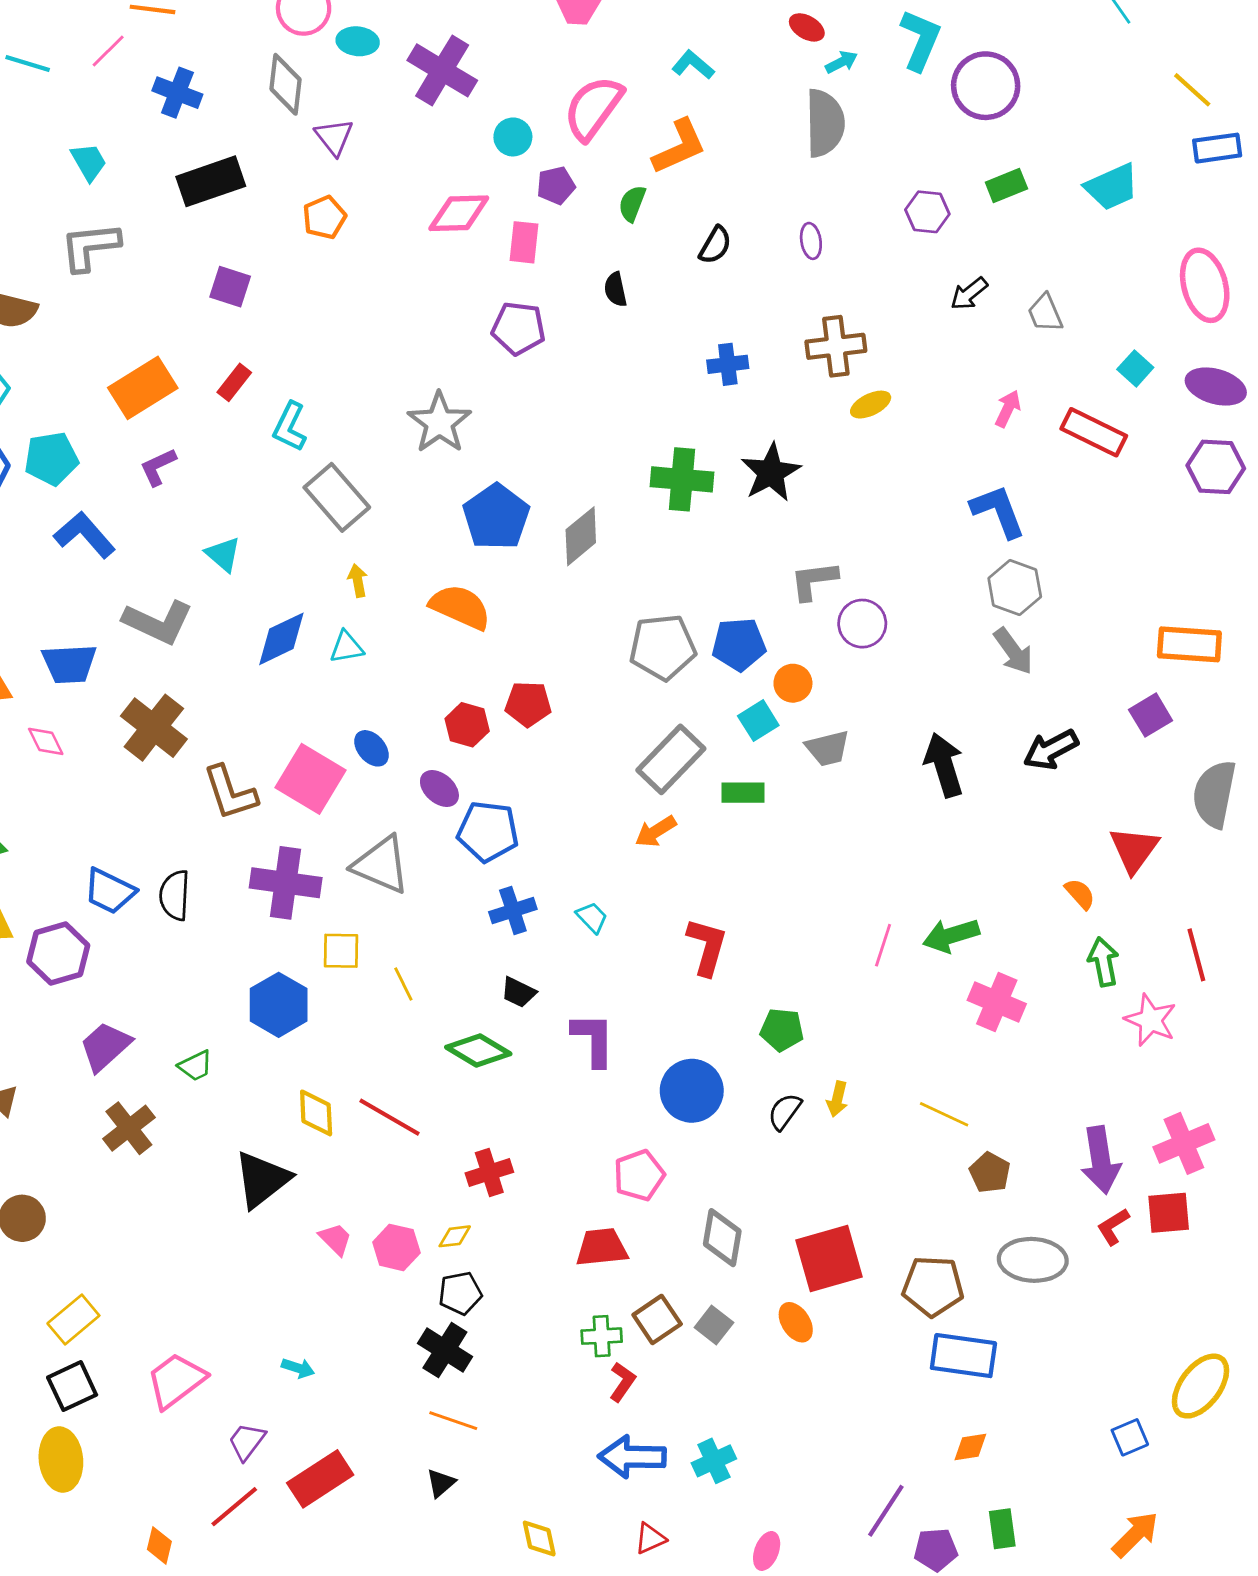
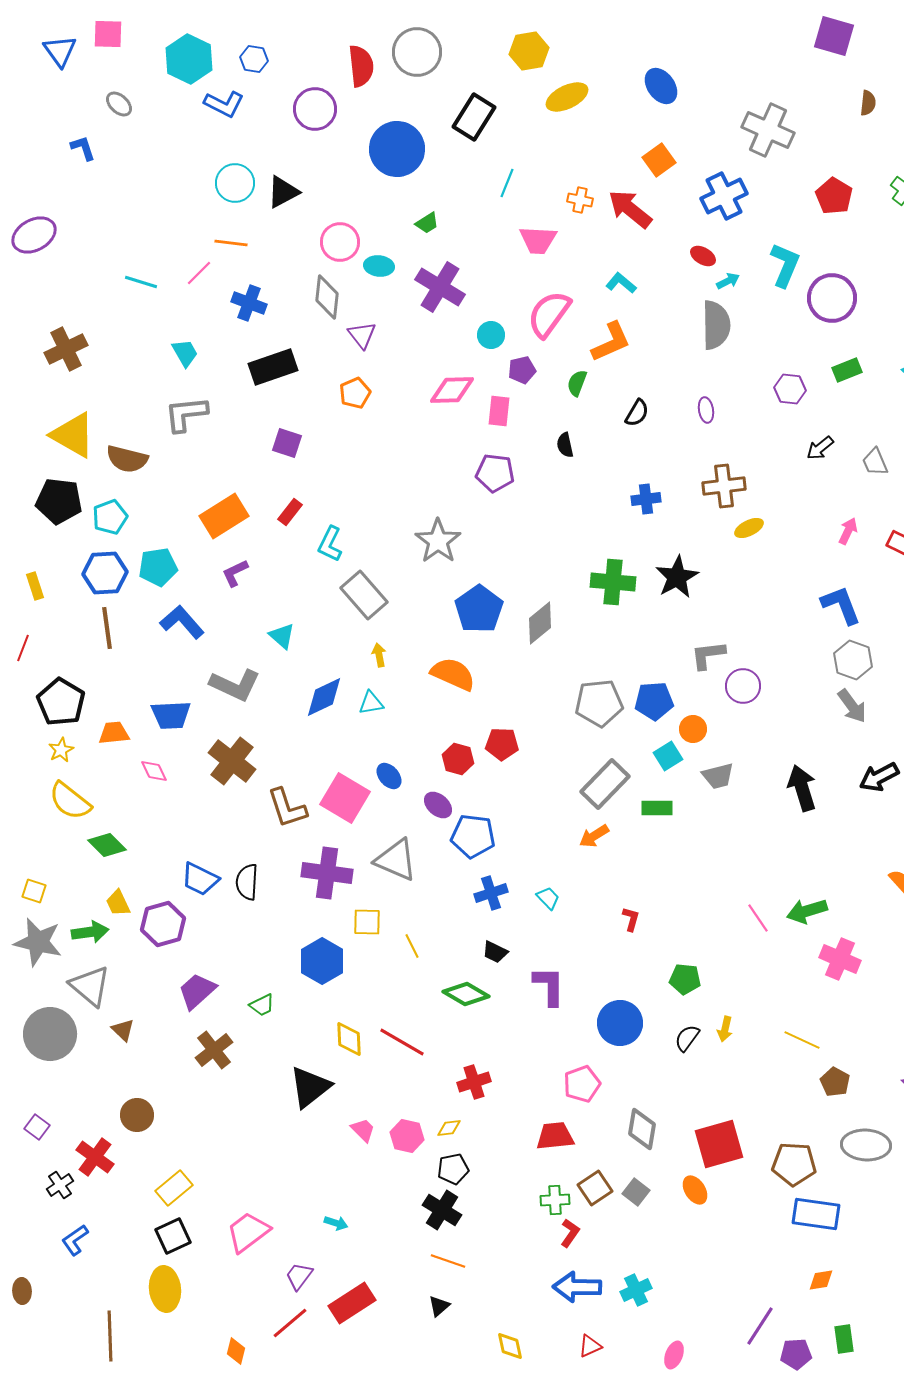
pink line: (883, 945) -> (758, 918), turned -52
red L-shape: (707, 947) -> (631, 919), size x0.6

